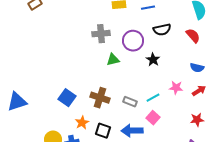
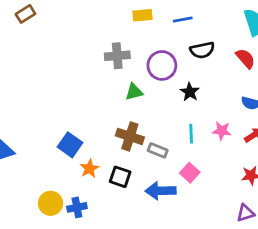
brown cross: (100, 98) -> (130, 136), moved
cyan line: (153, 98) -> (191, 134), moved, turned -64
orange star: (82, 123) -> (89, 168), moved
black square: (103, 131) -> (120, 177), moved

